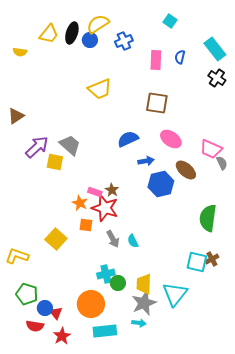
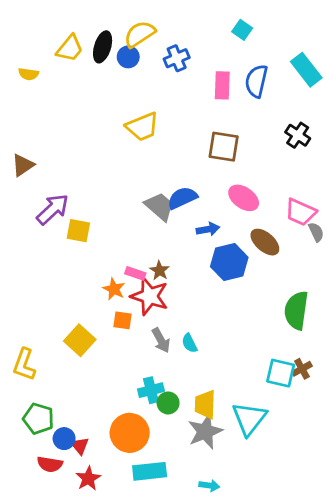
blue semicircle: (180, 57) -> (256, 81), size x1.6
black cross: (217, 78) -> (298, 135), moved
gray trapezoid: (70, 145) -> (160, 206), moved
yellow L-shape: (17, 256) -> (24, 365), turned -90
cyan arrow: (139, 323) -> (209, 486), moved

